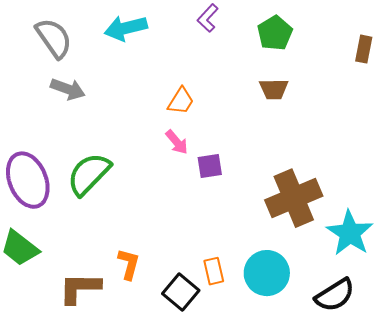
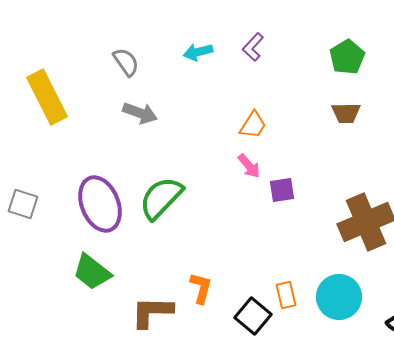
purple L-shape: (208, 18) -> (253, 47), moved
cyan arrow: (126, 28) -> (198, 52), size x0.7
gray semicircle: (54, 38) -> (126, 62), size x0.7

